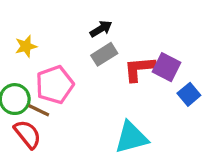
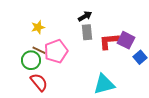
gray rectangle: (104, 54) -> (87, 32), turned -63
brown line: (39, 110) -> (39, 50), moved

